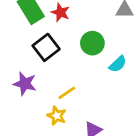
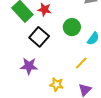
yellow line: (67, 93) -> (81, 63), moved

